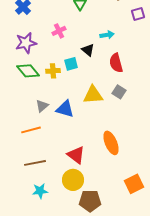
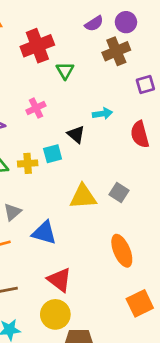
red semicircle: (116, 63) -> (140, 134), moved
blue triangle: (65, 109) -> (44, 233), moved
orange ellipse: (111, 143) -> (122, 251), moved
orange square: (134, 184) -> (140, 303), moved

